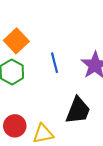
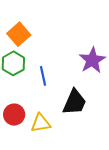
blue line: (54, 63) -> (43, 76), moved

